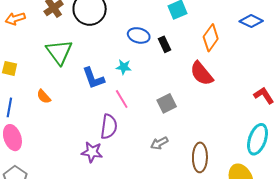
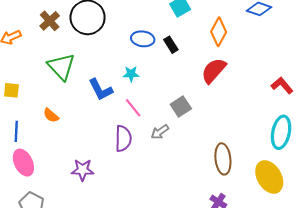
red semicircle: (202, 73) -> (214, 71), turned 88
gray arrow: (159, 143) -> (160, 132), moved
purple star: (92, 152) -> (83, 170), moved

